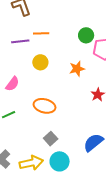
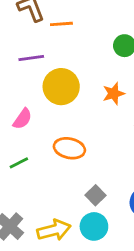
orange line: (41, 33) -> (61, 24), moved
yellow circle: (40, 62) -> (61, 87), size x1.6
gray square: (51, 139) -> (96, 195), moved

